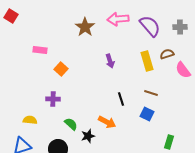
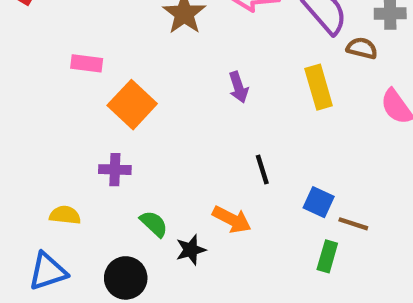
brown semicircle: (167, 54) -> (362, 48), moved, turned 32
orange square: (61, 69) -> (132, 105), size x1.5
brown line: (151, 93) -> (353, 224), moved
green rectangle: (169, 142) -> (327, 256), moved

